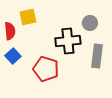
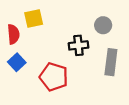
black cross: (68, 41) -> (78, 45), size x0.7

